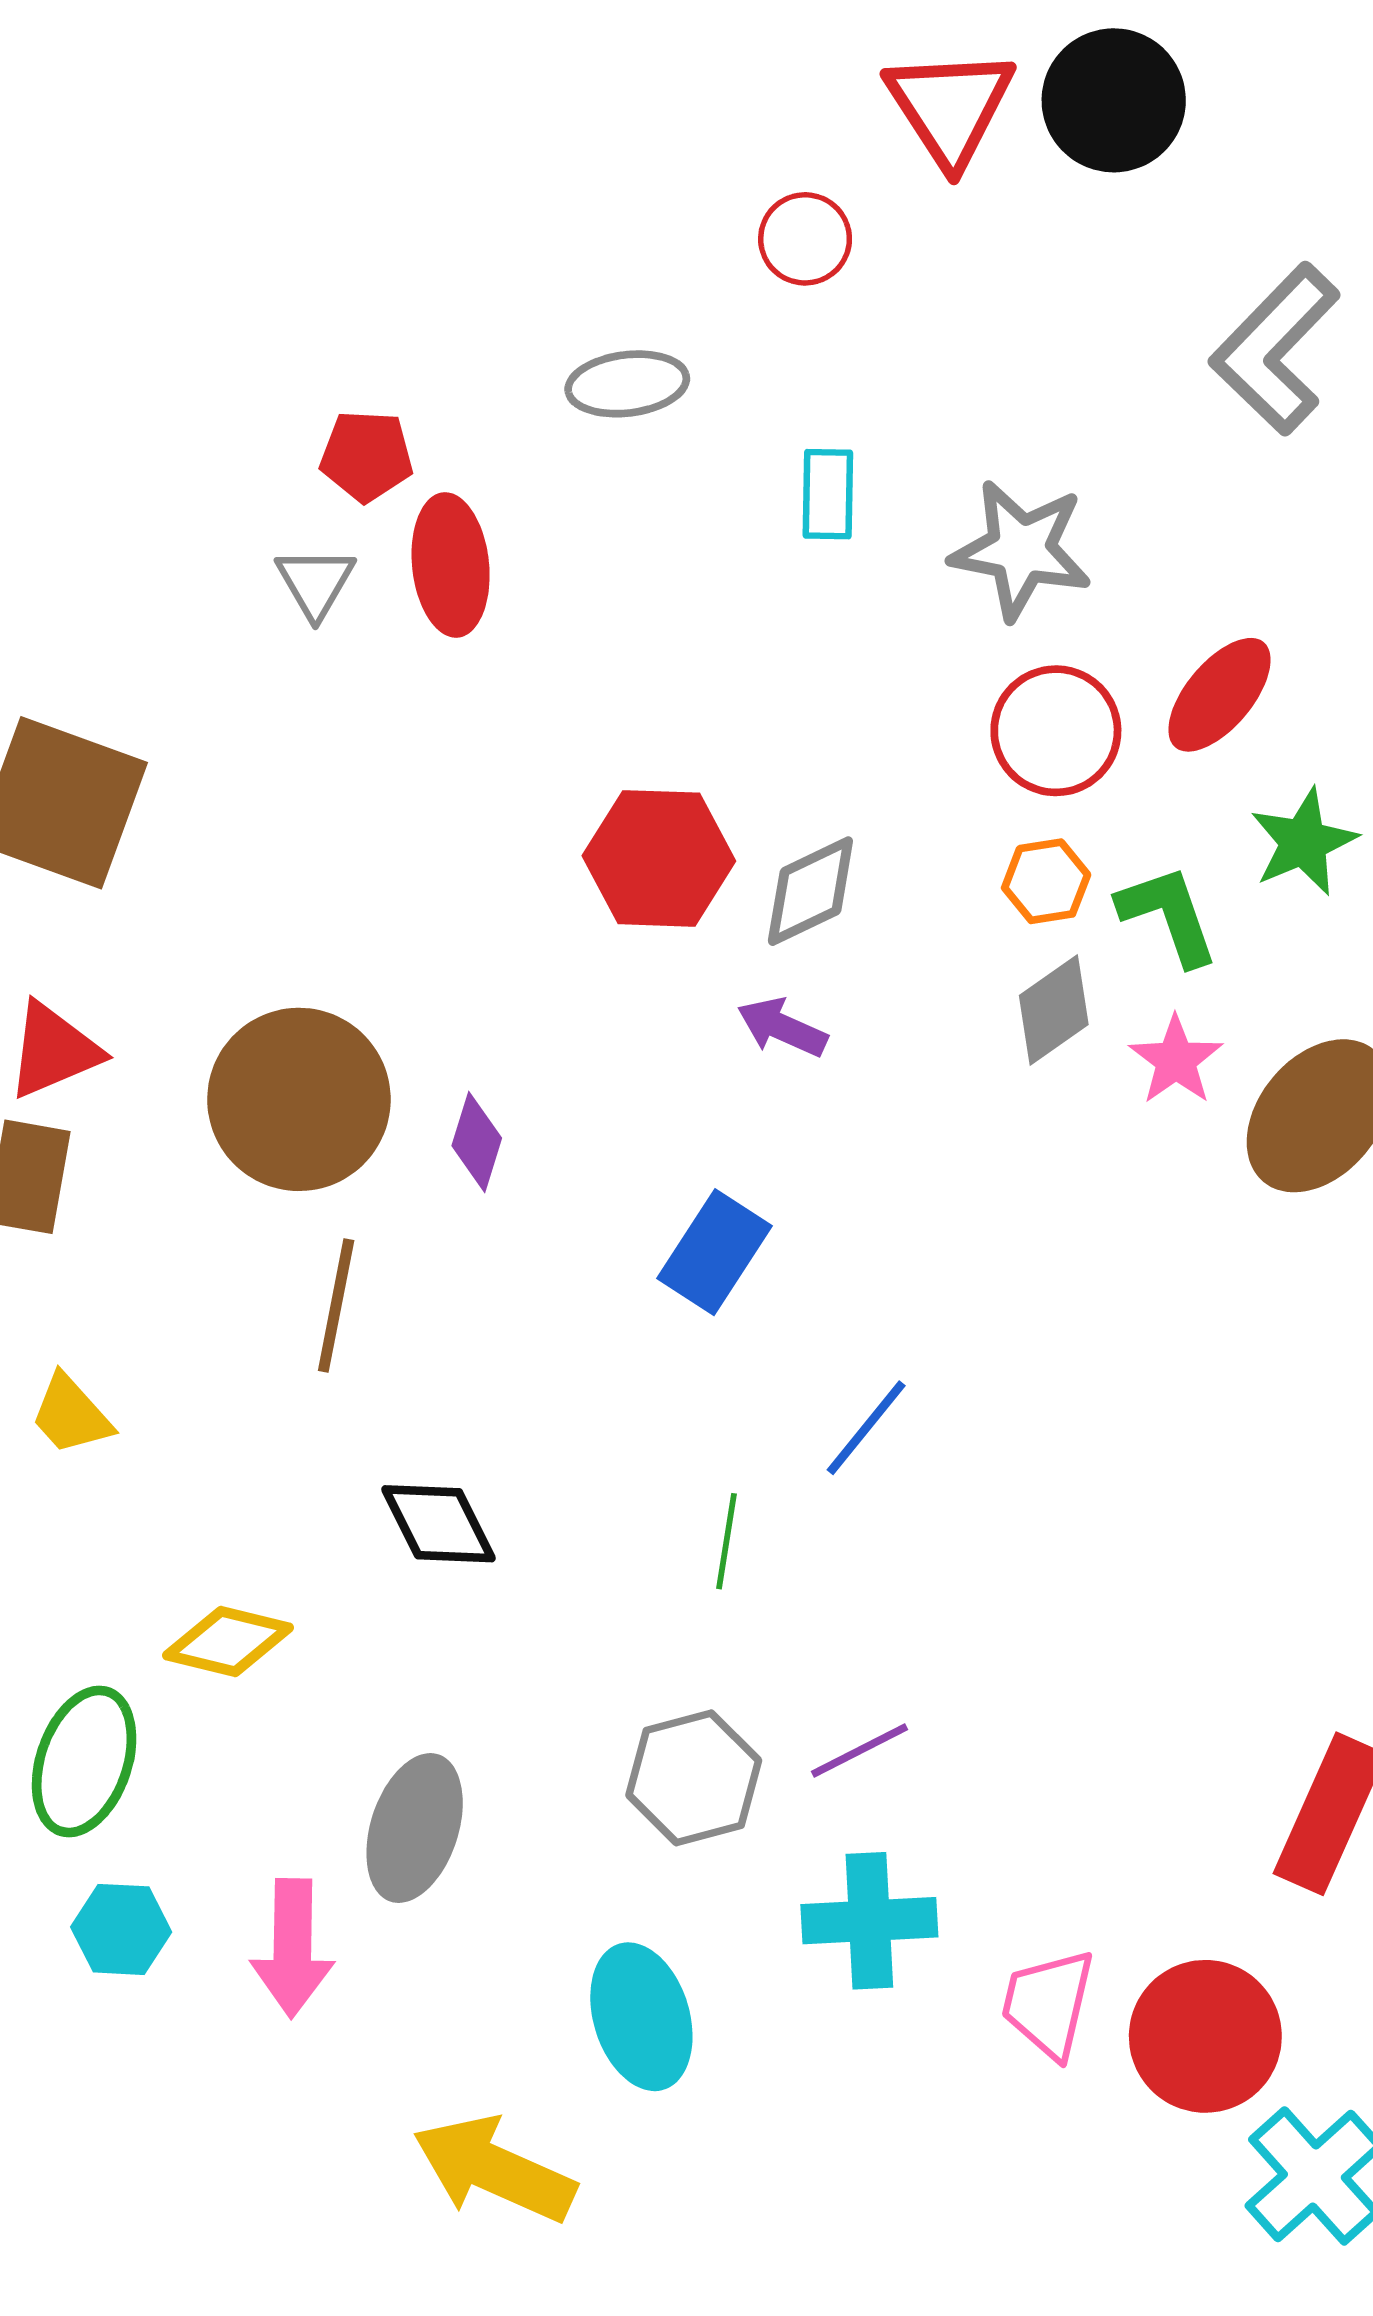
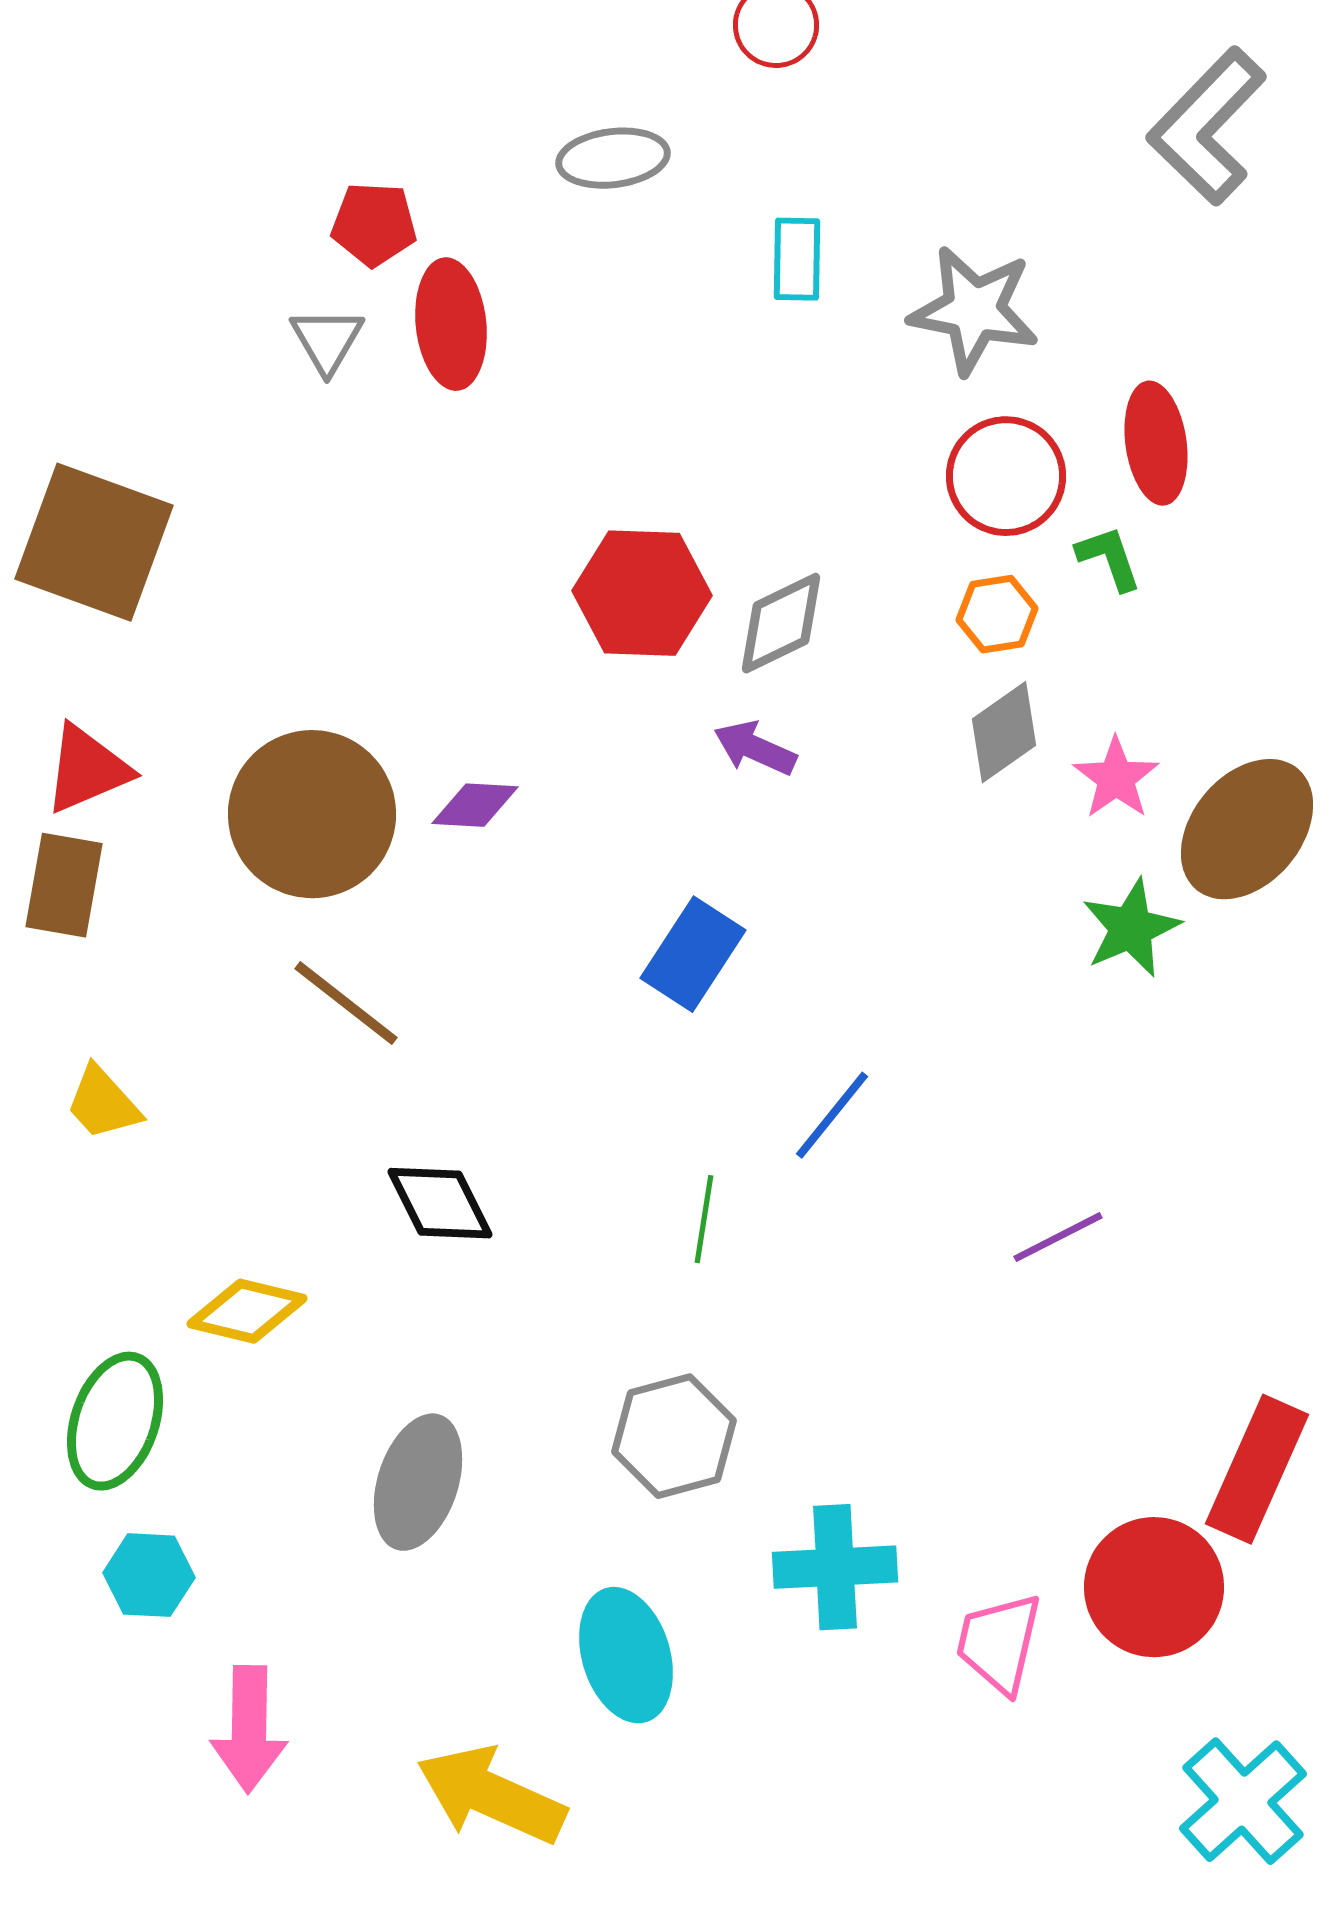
red ellipse: (1219, 695) -> (1156, 443), turned -48
green star: (1303, 842) -> (1131, 928), moved
green L-shape: (1168, 915) -> (1109, 558), moved, size x0.7
purple diamond: (477, 1142) -> (475, 805), moved, turned 76
brown line: (336, 1306) -> (346, 1003), turned -63
purple line: (860, 1751) -> (1058, 1237), moved
pink arrow: (292, 1948) -> (249, 1729), moved
red circle: (1205, 2036) -> (1154, 1587), moved

